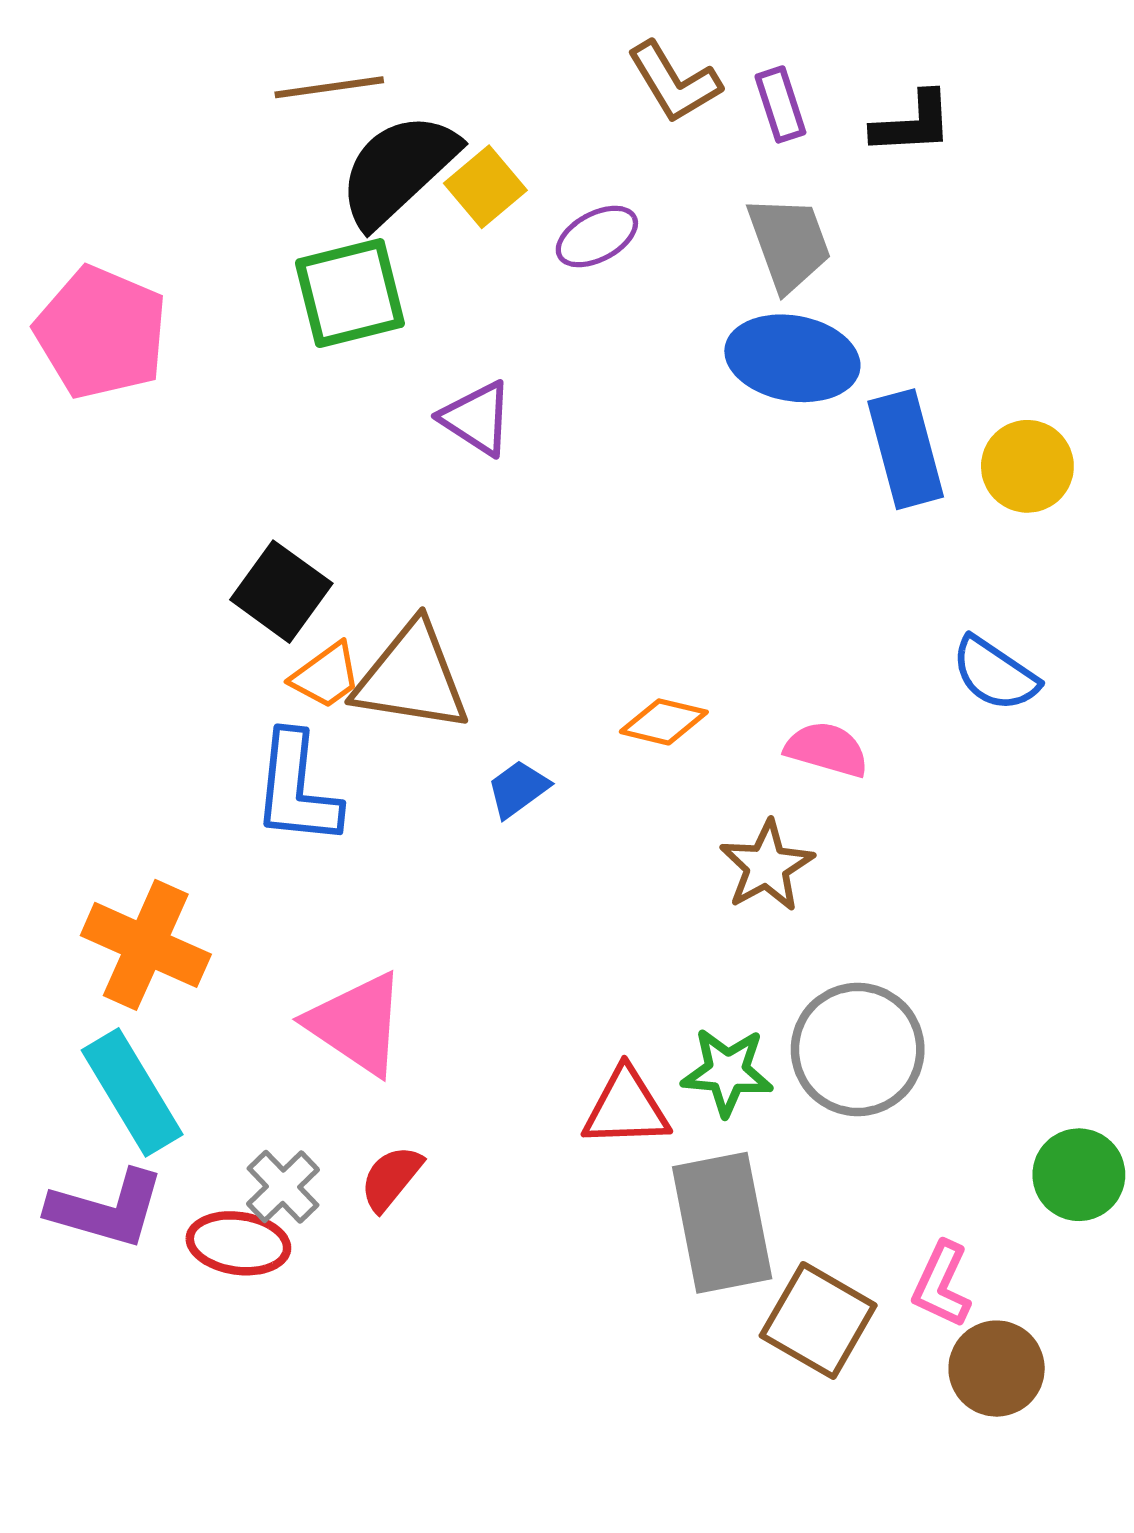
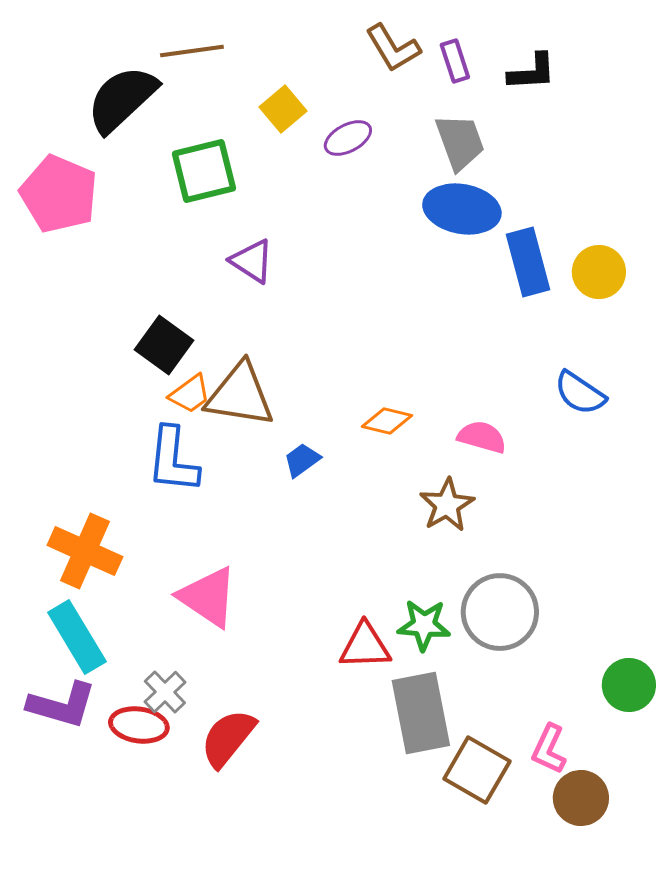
black semicircle: (398, 170) -> (122, 99), moved
purple triangle: (477, 418) -> (252, 261), moved
red semicircle: (391, 1178) -> (228, 738), moved, size x1.5

